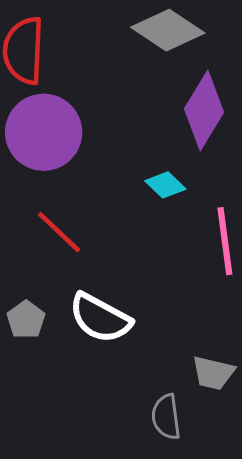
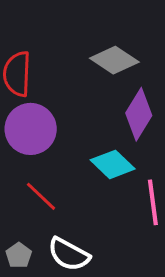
cyan diamond: (165, 185) -> (113, 164), size x1.6

